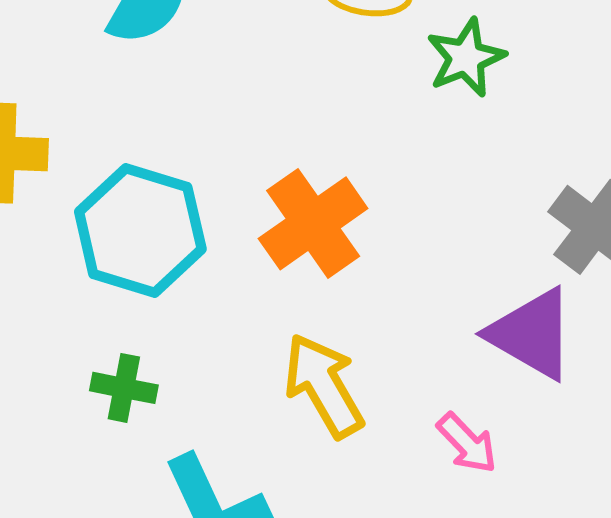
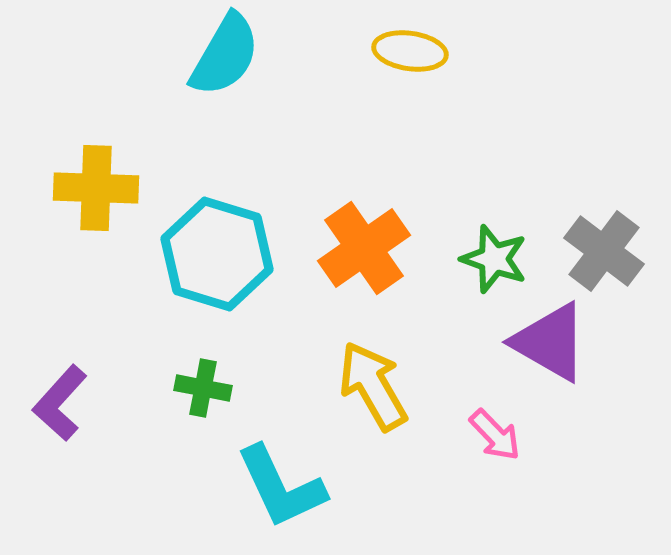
green star: (466, 58) -> (494, 259), moved, turned -30

